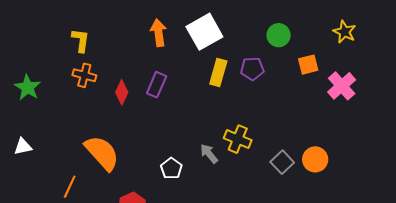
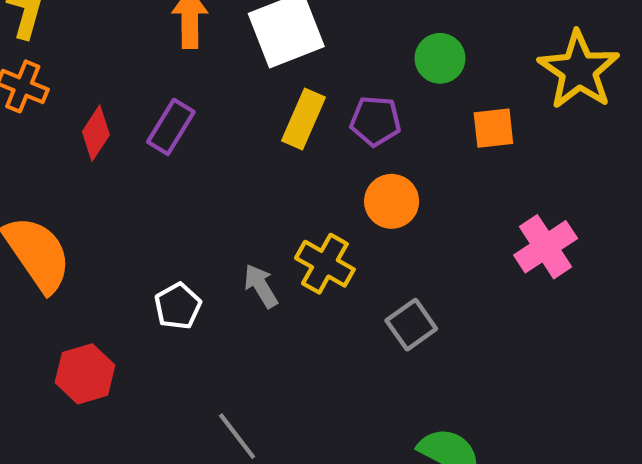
yellow star: (344, 32) -> (579, 70), size x1.6
pink cross: (342, 86) -> (546, 247), moved
orange circle: (315, 159) -> (392, 201), moved

